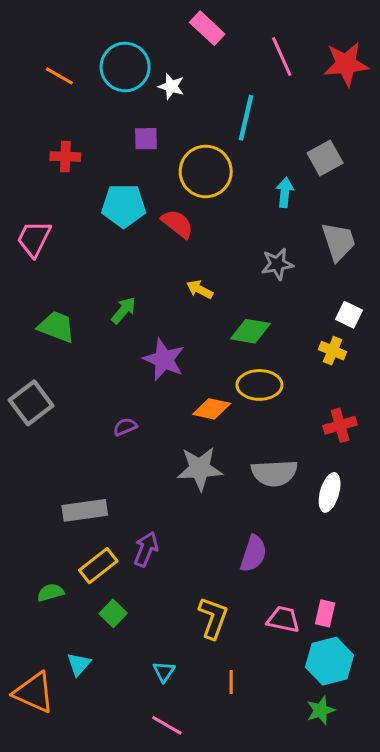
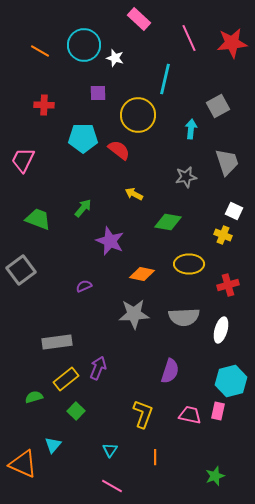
yellow ellipse: (259, 385) -> (189, 264), moved
cyan hexagon: (330, 661) -> (231, 381), moved

